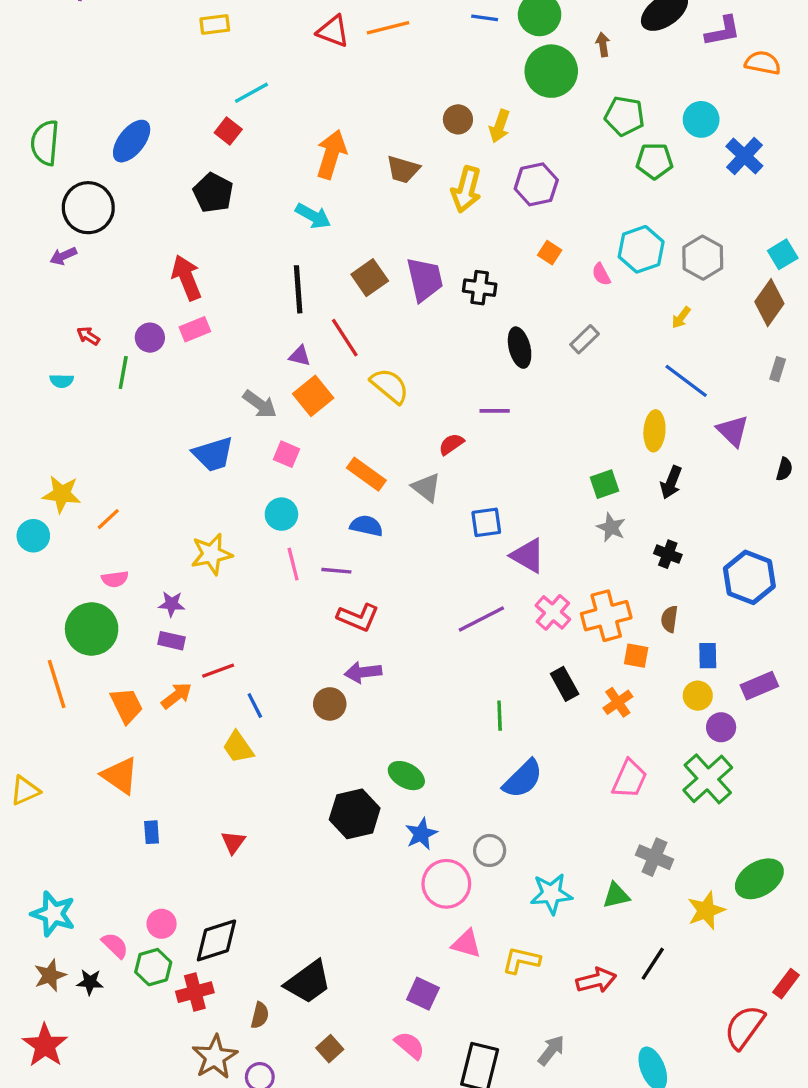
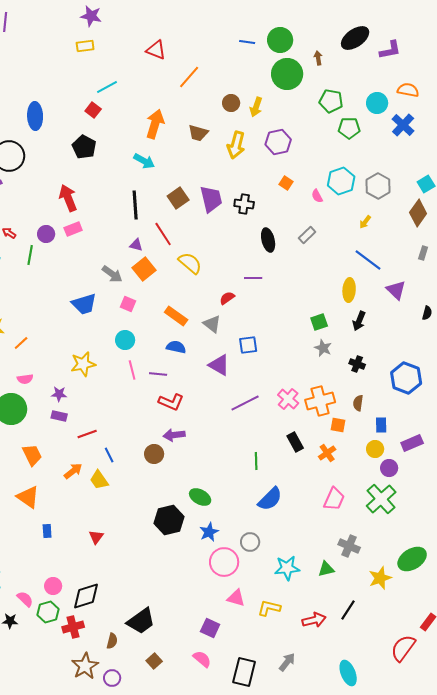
orange line: (388, 28) -> (189, 77), moved, turned -35
orange semicircle: (763, 63) -> (408, 90), moved
blue ellipse: (132, 141) -> (35, 116), turned -40
purple triangle: (528, 556) -> (219, 365), moved
orange arrow: (177, 696) -> (73, 471), moved

